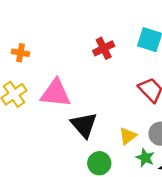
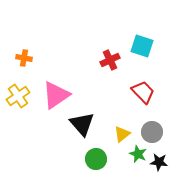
red cross: (104, 48) -> (110, 60), moved
pink triangle: (55, 93) -> (56, 95), turned -40

